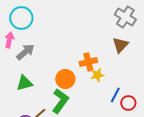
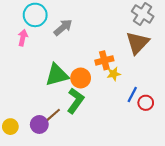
brown triangle: (120, 45) -> (137, 43), size x1.4
gray arrow: (25, 52) -> (63, 27), moved
green triangle: (24, 83) -> (57, 75), moved, size x1.4

